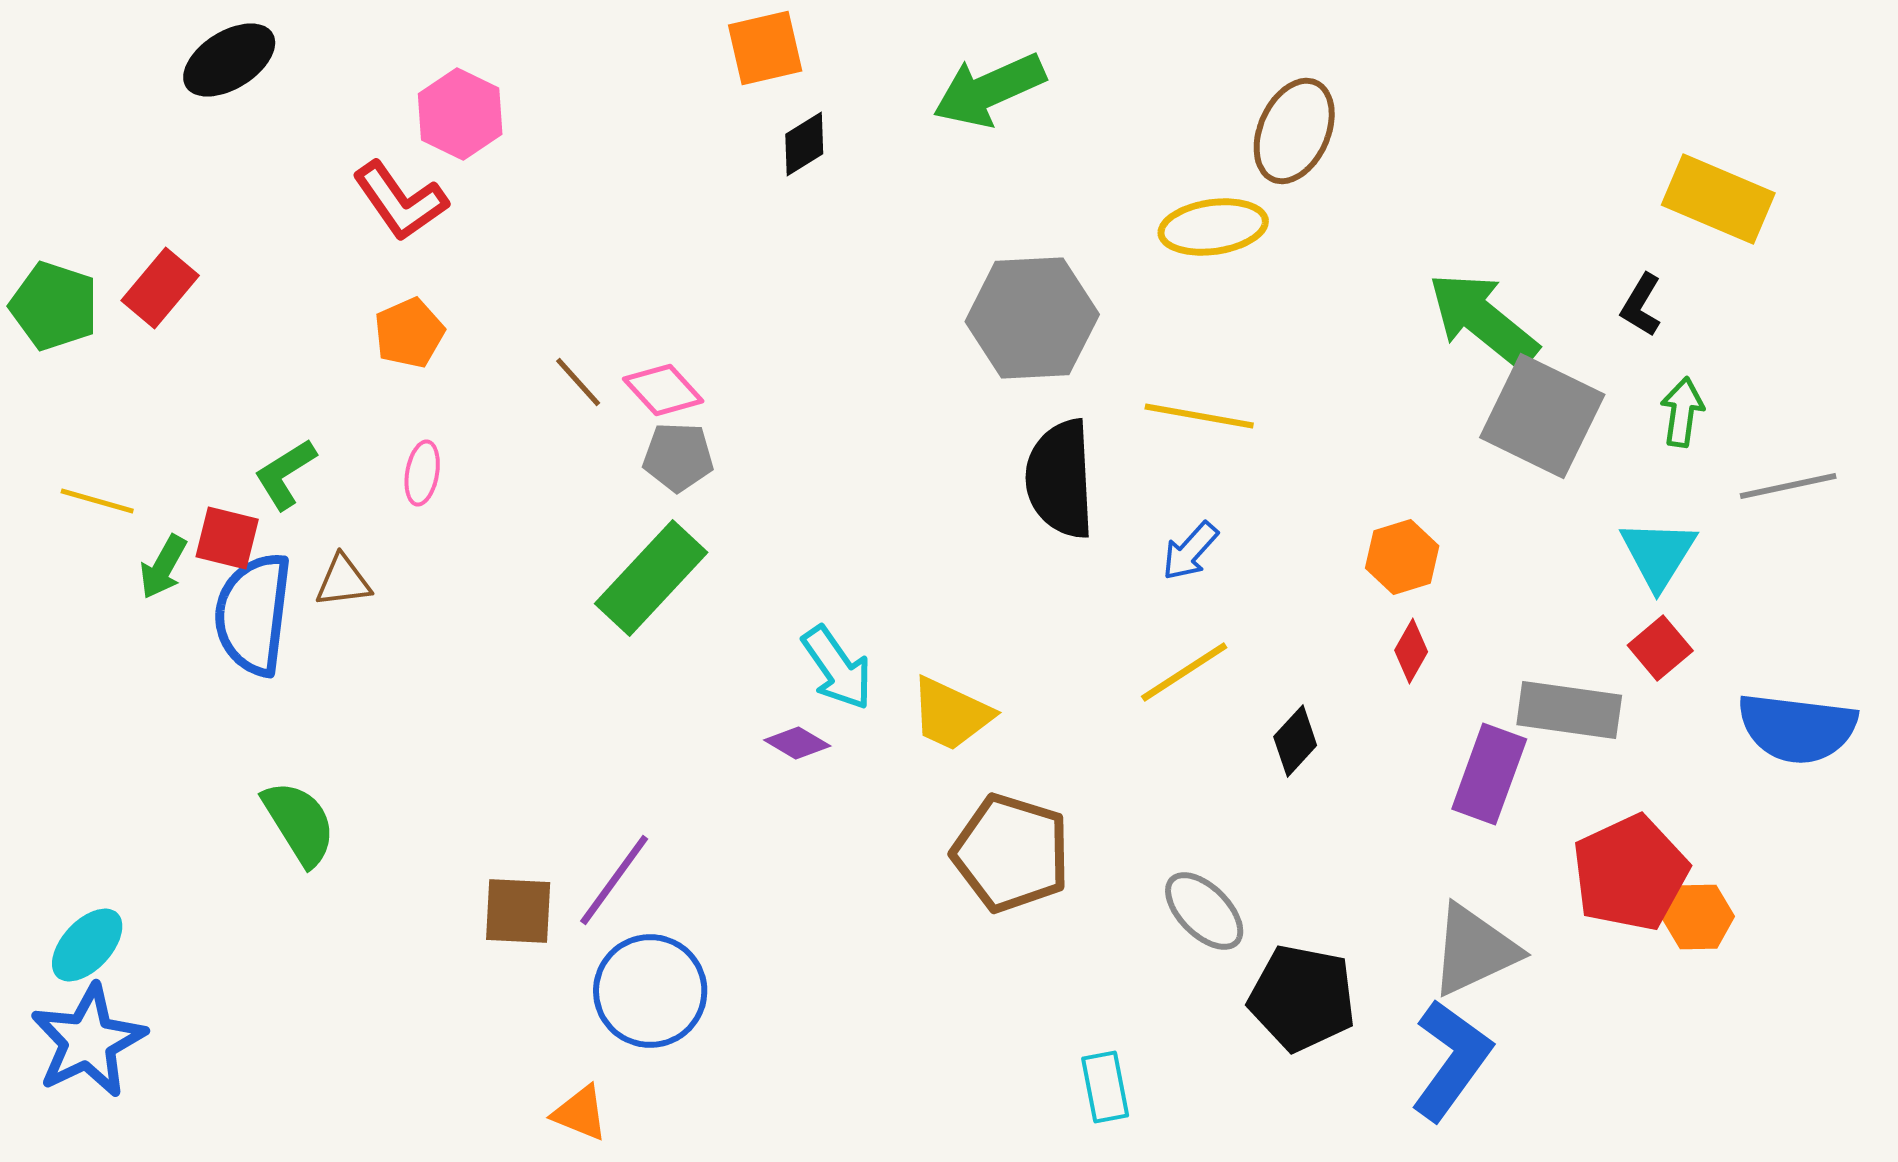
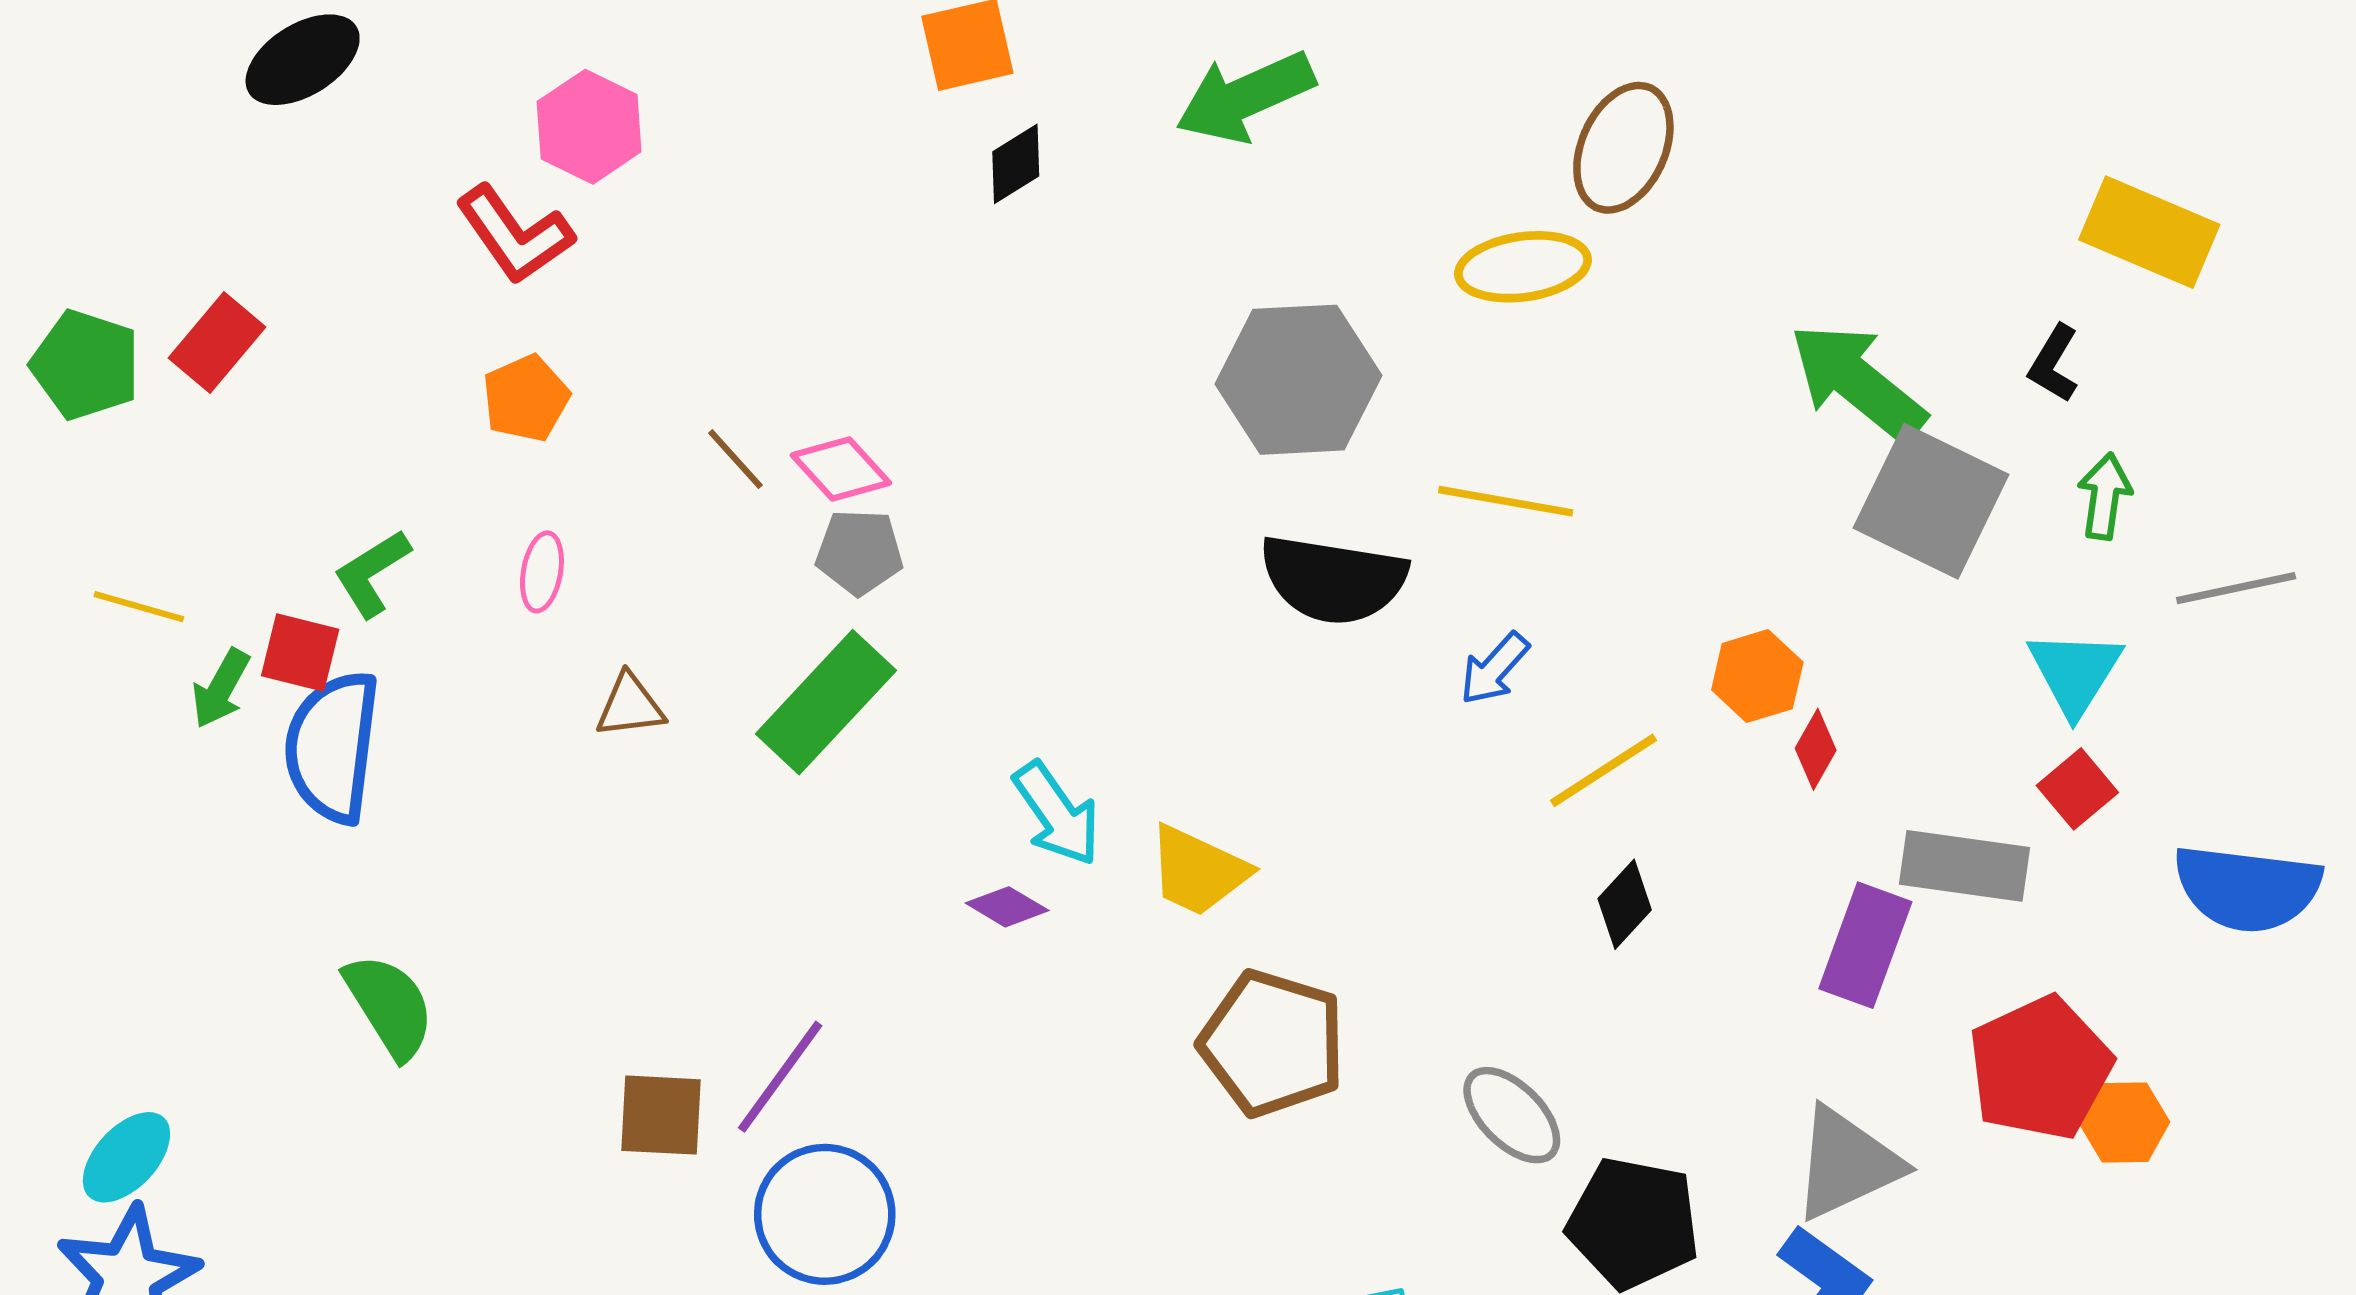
black semicircle: (1060, 479) -> (1333, 579), turned -78
brown triangle: (343, 581) -> (630, 706), moved
red diamond: (1411, 651) -> (1816, 749), moved
yellow line: (1184, 672) -> (1604, 770), moved

